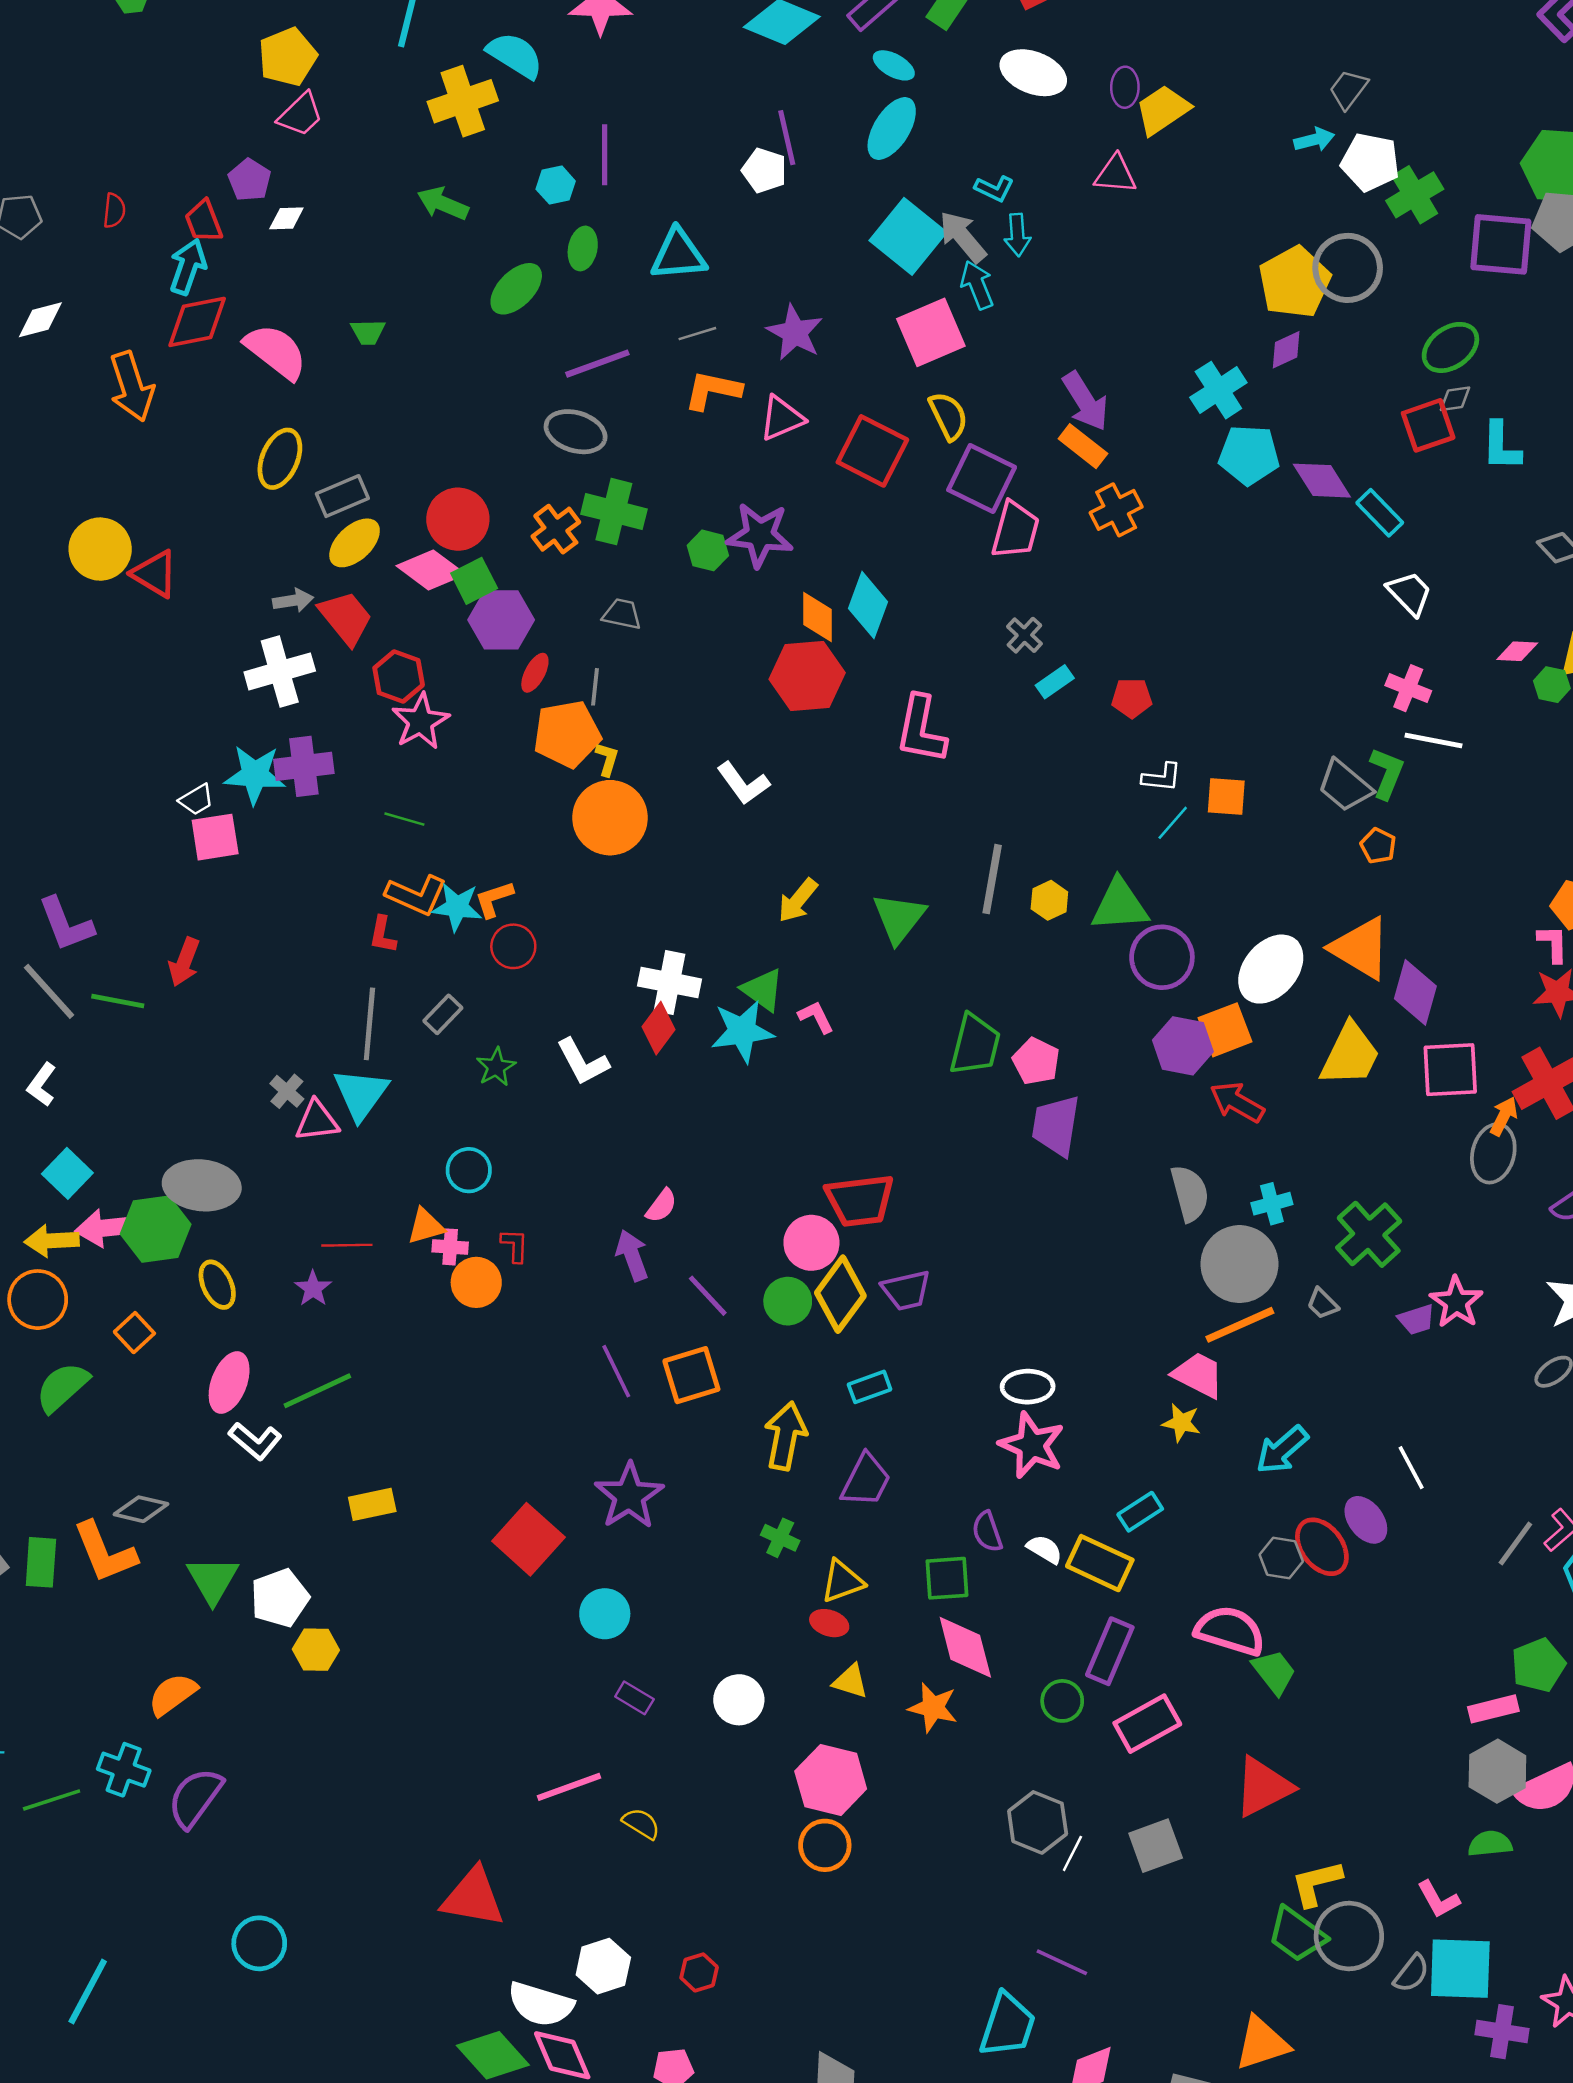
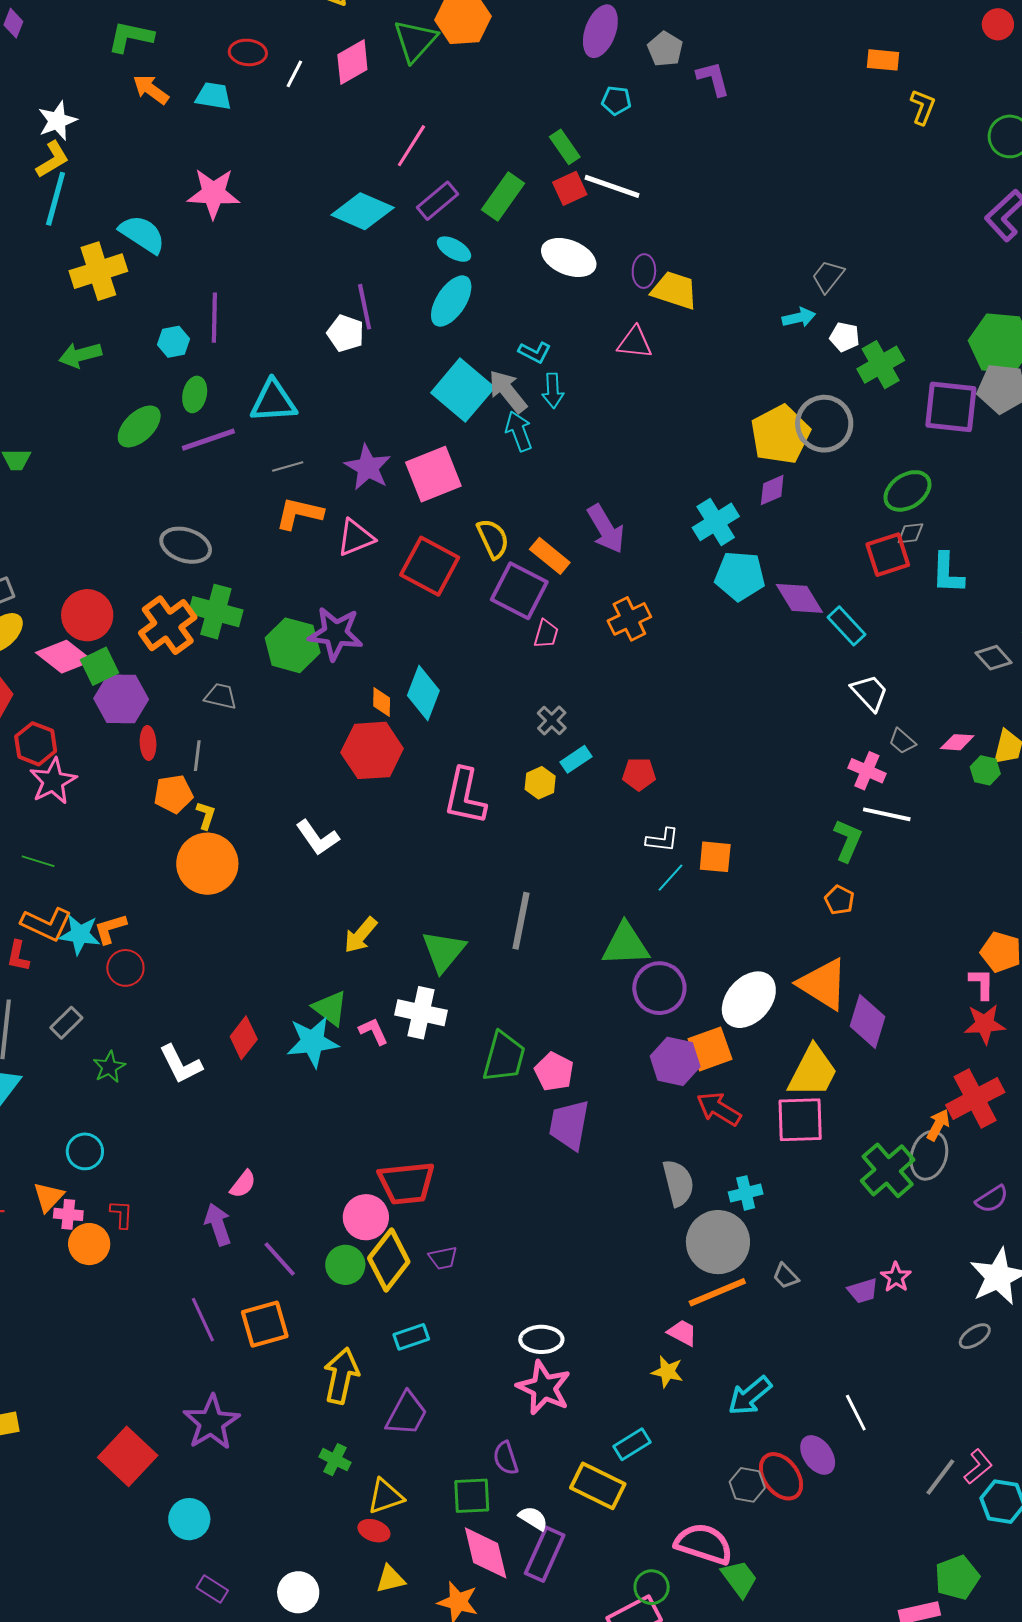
yellow trapezoid: (1163, 110) -> (675, 290), turned 51
white pentagon: (1370, 162) -> (845, 337), size x0.6
green arrow: (443, 203) -> (80, 355), turned -39
pink square: (931, 332) -> (433, 474), moved
purple line: (597, 364) -> (208, 440), moved
orange rectangle: (1083, 446) -> (550, 556), moved
orange cross: (556, 529) -> (168, 625), size x1.4
pink trapezoid: (1015, 530) -> (546, 634), size x0.6
green hexagon: (708, 550) -> (293, 645), size x1.6
orange diamond: (817, 617) -> (382, 702), size x0.7
red ellipse: (535, 673) -> (148, 743), turned -32
orange pentagon: (567, 734) -> (173, 794), size x0.7
gray trapezoid: (1345, 786) -> (902, 741), moved, size x0.6
yellow hexagon: (1049, 900) -> (540, 783), moved
white cross: (669, 982) -> (421, 1013), moved
pink square: (1450, 1070) -> (800, 1120), moved
orange triangle: (426, 1226) -> (48, 1197), turned -32
green cross: (1369, 1234) -> (888, 1170), moved
purple trapezoid: (906, 1290) -> (443, 1258), size x0.7
pink star: (1456, 1302) -> (896, 1277), size x0.7
pink trapezoid: (1198, 1375) -> (682, 1333), size x0.7
white semicircle: (1045, 1549) -> (533, 1518), moved
purple rectangle: (1110, 1651) -> (545, 1554), moved
yellow triangle: (850, 1681) -> (390, 1579), turned -32
green circle: (1062, 1701) -> (652, 1587), moved

